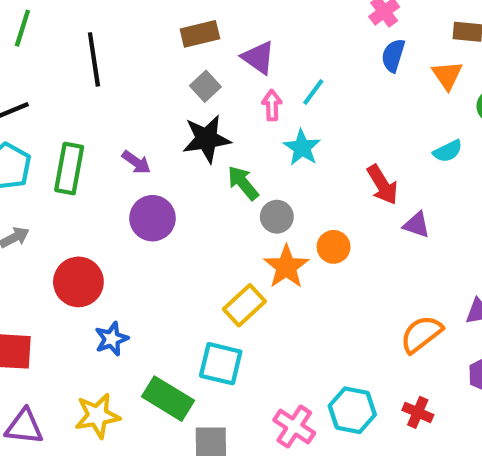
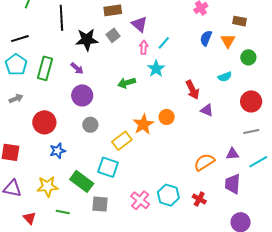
blue semicircle: (393, 55) -> (206, 38), moved
black star: (207, 139) -> (87, 40), moved
green arrow: (243, 183) -> (127, 83), turned -72
gray circle: (277, 217) -> (90, 125), moved

